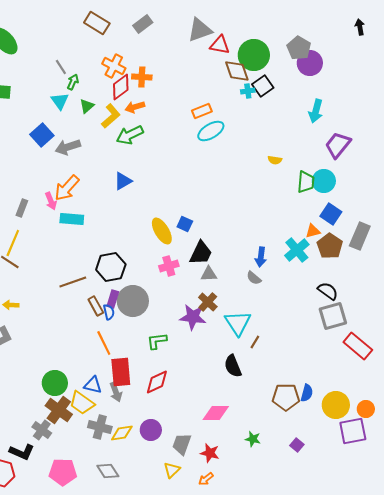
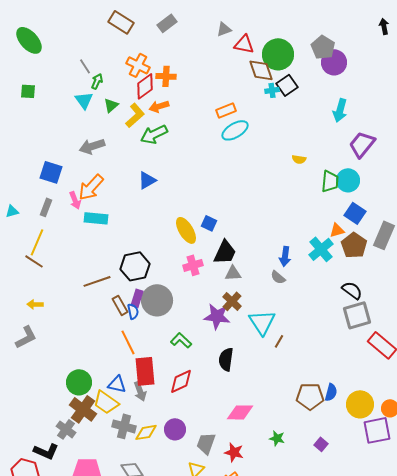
gray triangle: (200, 30) -> (224, 29), size x0.6
blue square: (42, 135) -> (51, 172), moved, turned -30
green L-shape: (157, 341) -> (181, 340), turned 50
black semicircle: (233, 366) -> (226, 359), moved, turned 30

